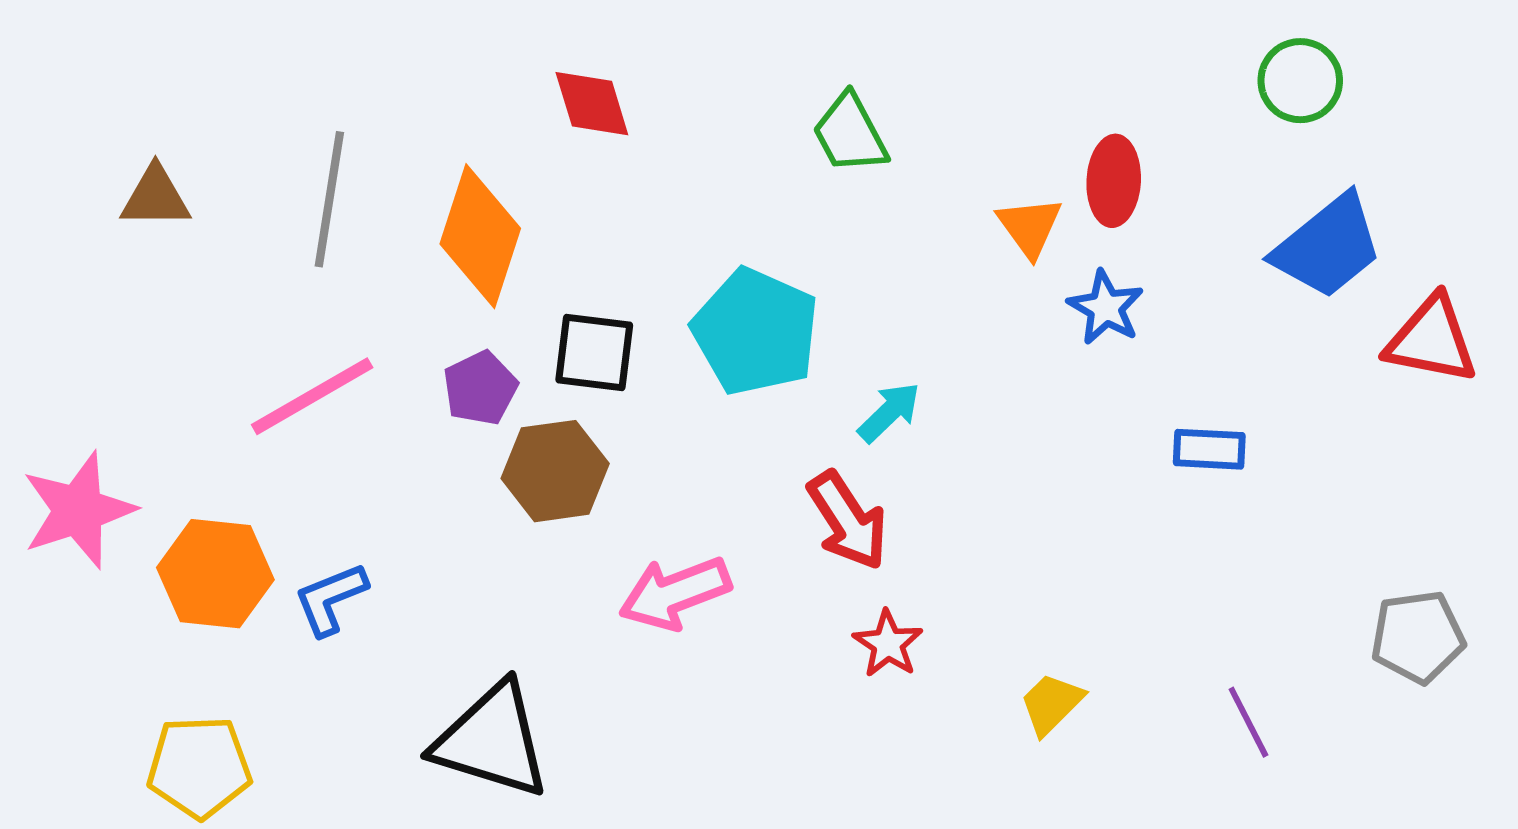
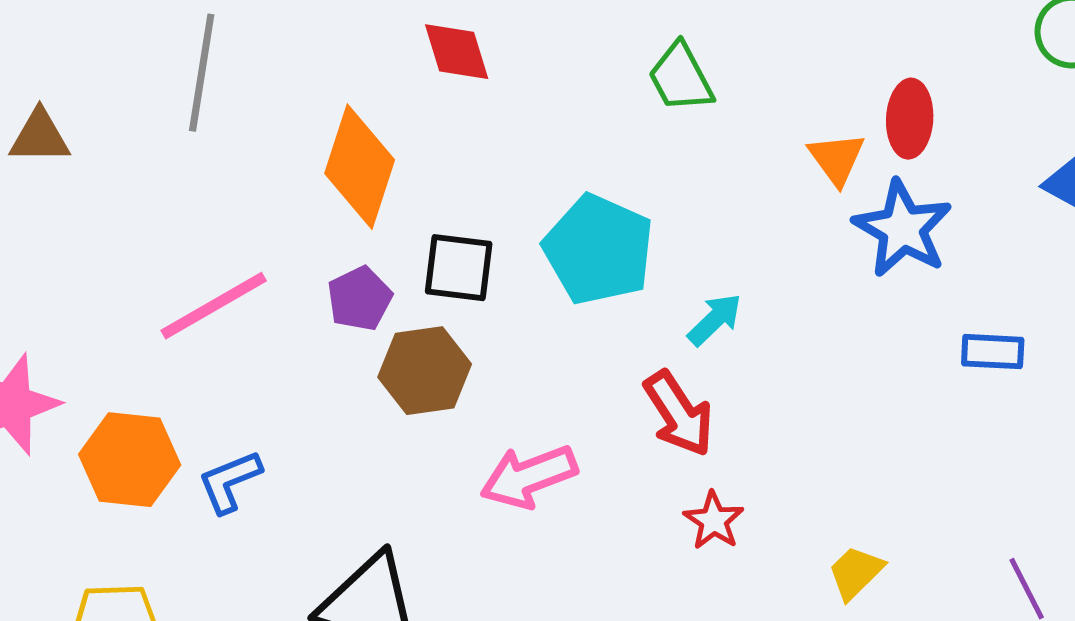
brown triangle: (155, 197) -> (40, 137), moved
gray line: (329, 199) -> (202, 73), moved
blue star: (1106, 308) -> (903, 229), size x1.5

